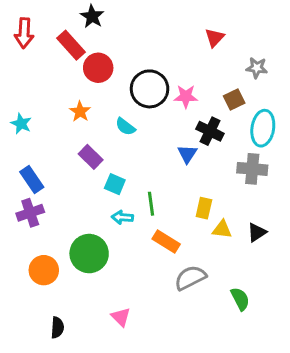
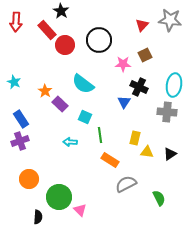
gray star: (257, 68) -> (170, 20), moved, size x1.6
black circle: (150, 89) -> (99, 40), moved
brown square: (234, 99) -> (145, 55), moved
orange star: (80, 112) -> (45, 91), moved
cyan semicircle: (125, 127) -> (83, 84), size x1.6
cyan square: (115, 184) -> (85, 117), moved
cyan arrow: (122, 217) -> (70, 142), moved
green circle: (89, 254) -> (59, 197), moved

